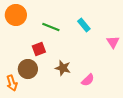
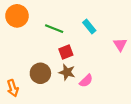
red square: (39, 49) -> (66, 52), moved
brown circle: (28, 69) -> (40, 73), moved
pink semicircle: (88, 80) -> (86, 81), moved

